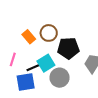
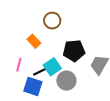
brown circle: (49, 33) -> (52, 21), moved
blue square: (26, 82) -> (33, 86), turned 30

